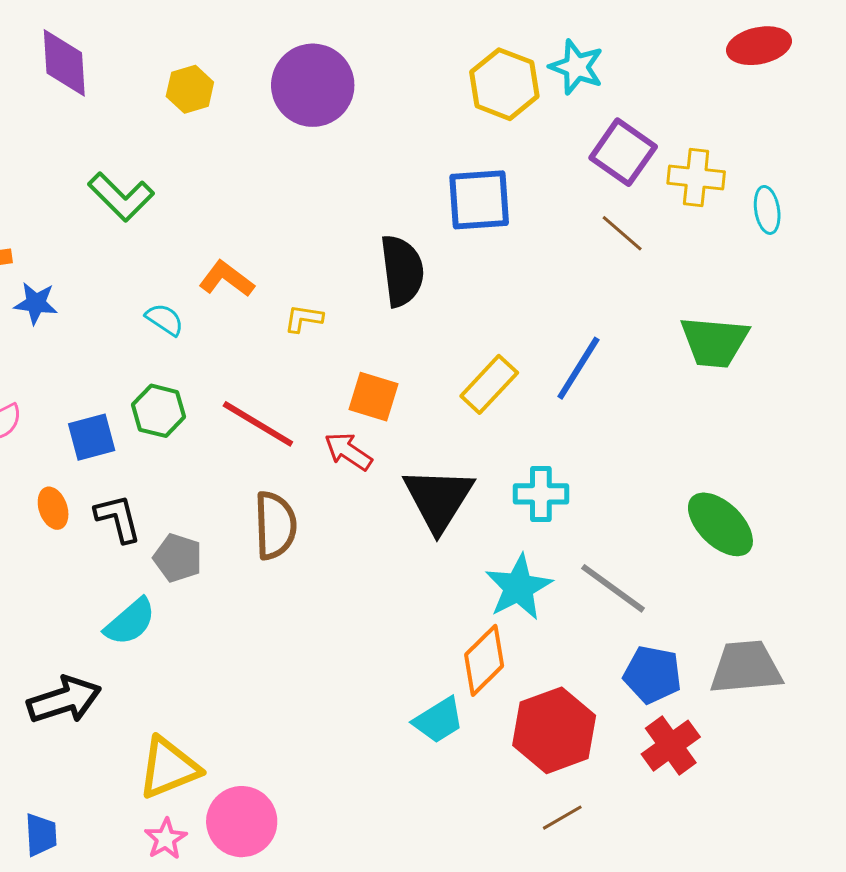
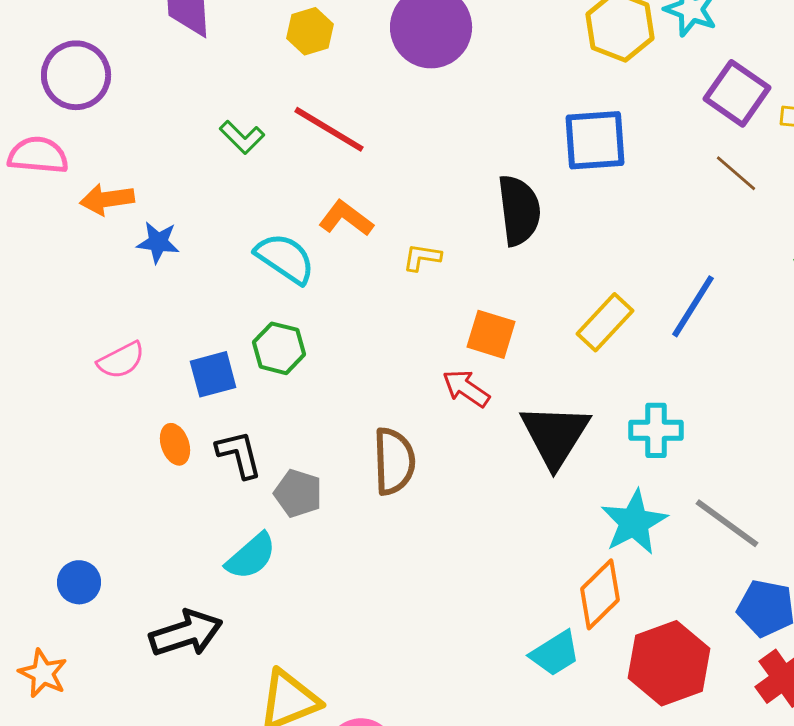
green L-shape: (121, 197) -> (242, 137), size x0.7
cyan semicircle: (165, 320) -> (285, 258), size x1.6
red line: (258, 424) -> (329, 129), moved

